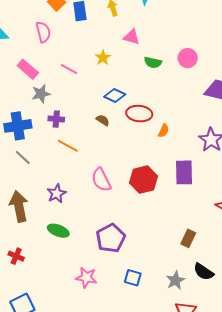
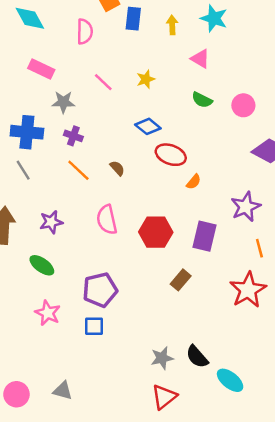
pink triangle: (132, 37) -> (200, 59), moved
pink rectangle: (28, 69) -> (41, 69), moved, turned -30
brown semicircle: (103, 120) -> (117, 168), moved
brown rectangle: (188, 238) -> (181, 280), moved
pink star: (86, 277) -> (48, 313), moved
blue square: (133, 278) -> (94, 326), moved, turned -30

